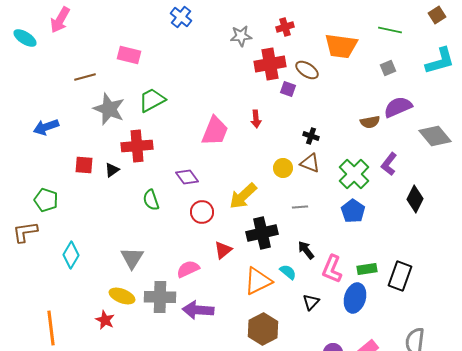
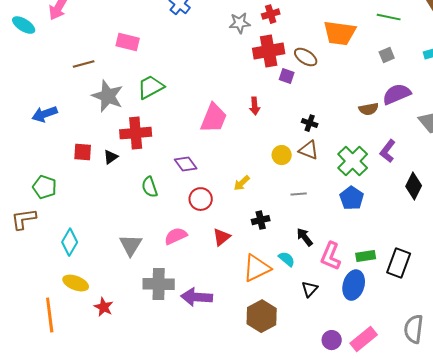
red cross: (285, 27) -> (271, 14), moved
yellow arrow: (243, 196) -> (242, 183), size x0.6
black cross: (262, 233) -> (261, 220), size x0.6
pink semicircle: (188, 269) -> (176, 236), moved
yellow ellipse: (122, 296) -> (76, 283), moved

